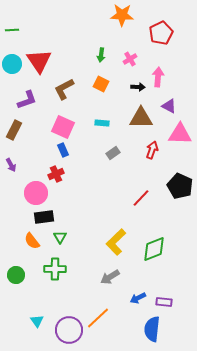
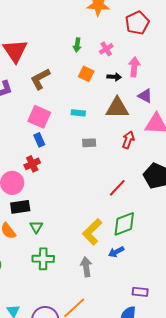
orange square: (101, 84) -> (86, 74), moved
gray rectangle: (113, 153) -> (89, 143), turned 32
green diamond: (154, 249) -> (124, 224), moved
green cross: (55, 269) -> (43, 259), moved
gray arrow: (110, 277) -> (86, 267), turned 114
blue arrow: (138, 298) -> (116, 252), moved

